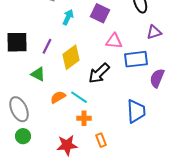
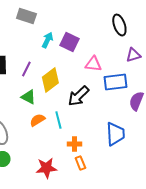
purple square: (100, 13) -> (69, 42), moved
green triangle: (38, 74) -> (28, 97), moved
cyan line: (79, 97) -> (58, 120), turned 42
orange cross: (84, 118) -> (74, 144), moved

